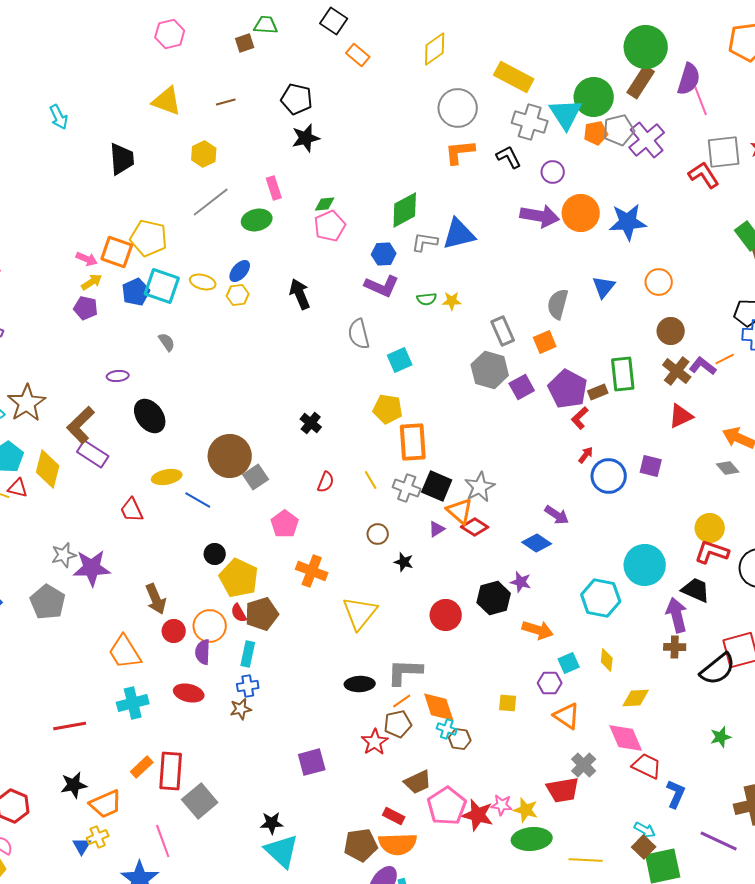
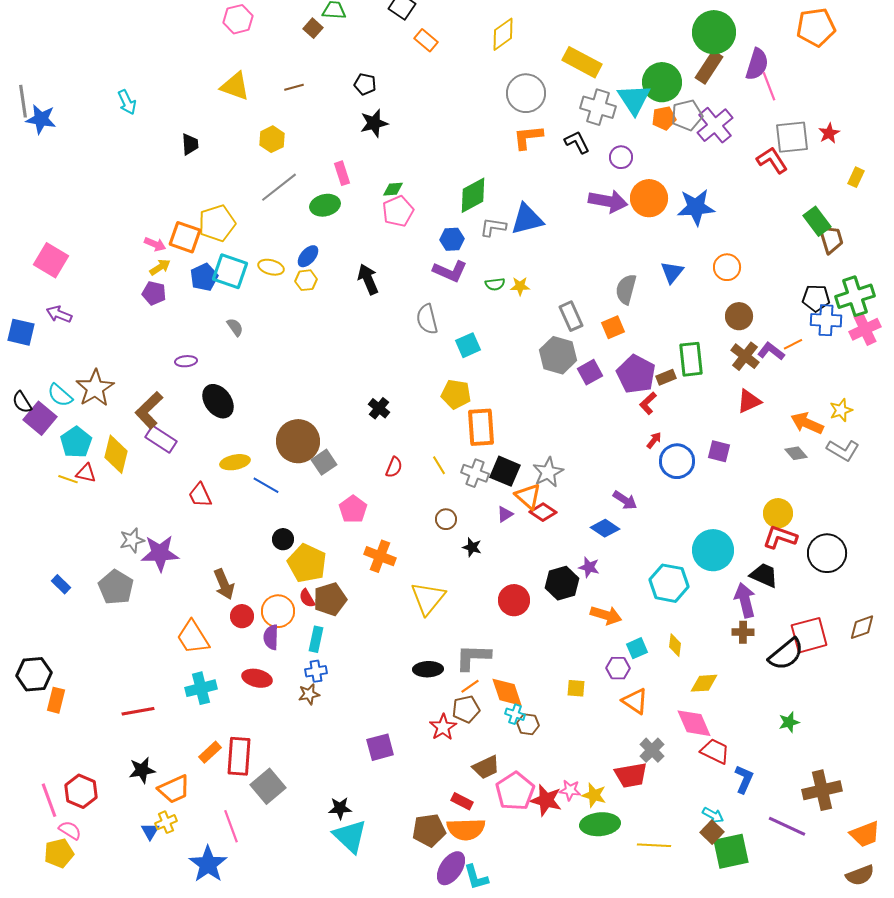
brown square: (245, 43) -> (313, 28), turned -30
black pentagon: (297, 99) -> (365, 84), size x0.7
black trapezoid: (122, 159) -> (190, 144), size x0.7
yellow pentagon: (149, 238) -> (217, 223), turned -30

